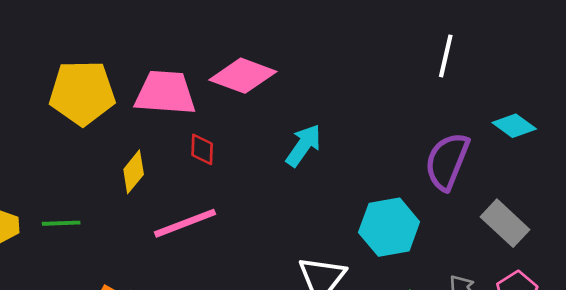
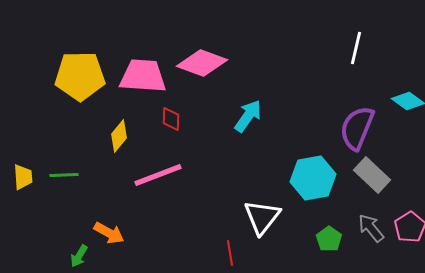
gray rectangle: (505, 223) -> (372, 175), moved

